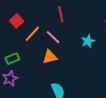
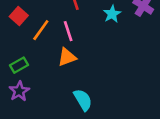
pink line: (53, 37) -> (68, 31), turned 35
cyan star: (88, 41) -> (112, 14), moved

